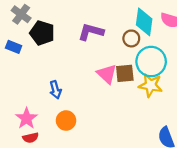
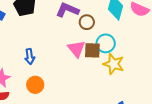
brown circle: (131, 38) -> (87, 22), moved
cyan circle: (151, 62) -> (106, 43), moved, size x0.7

